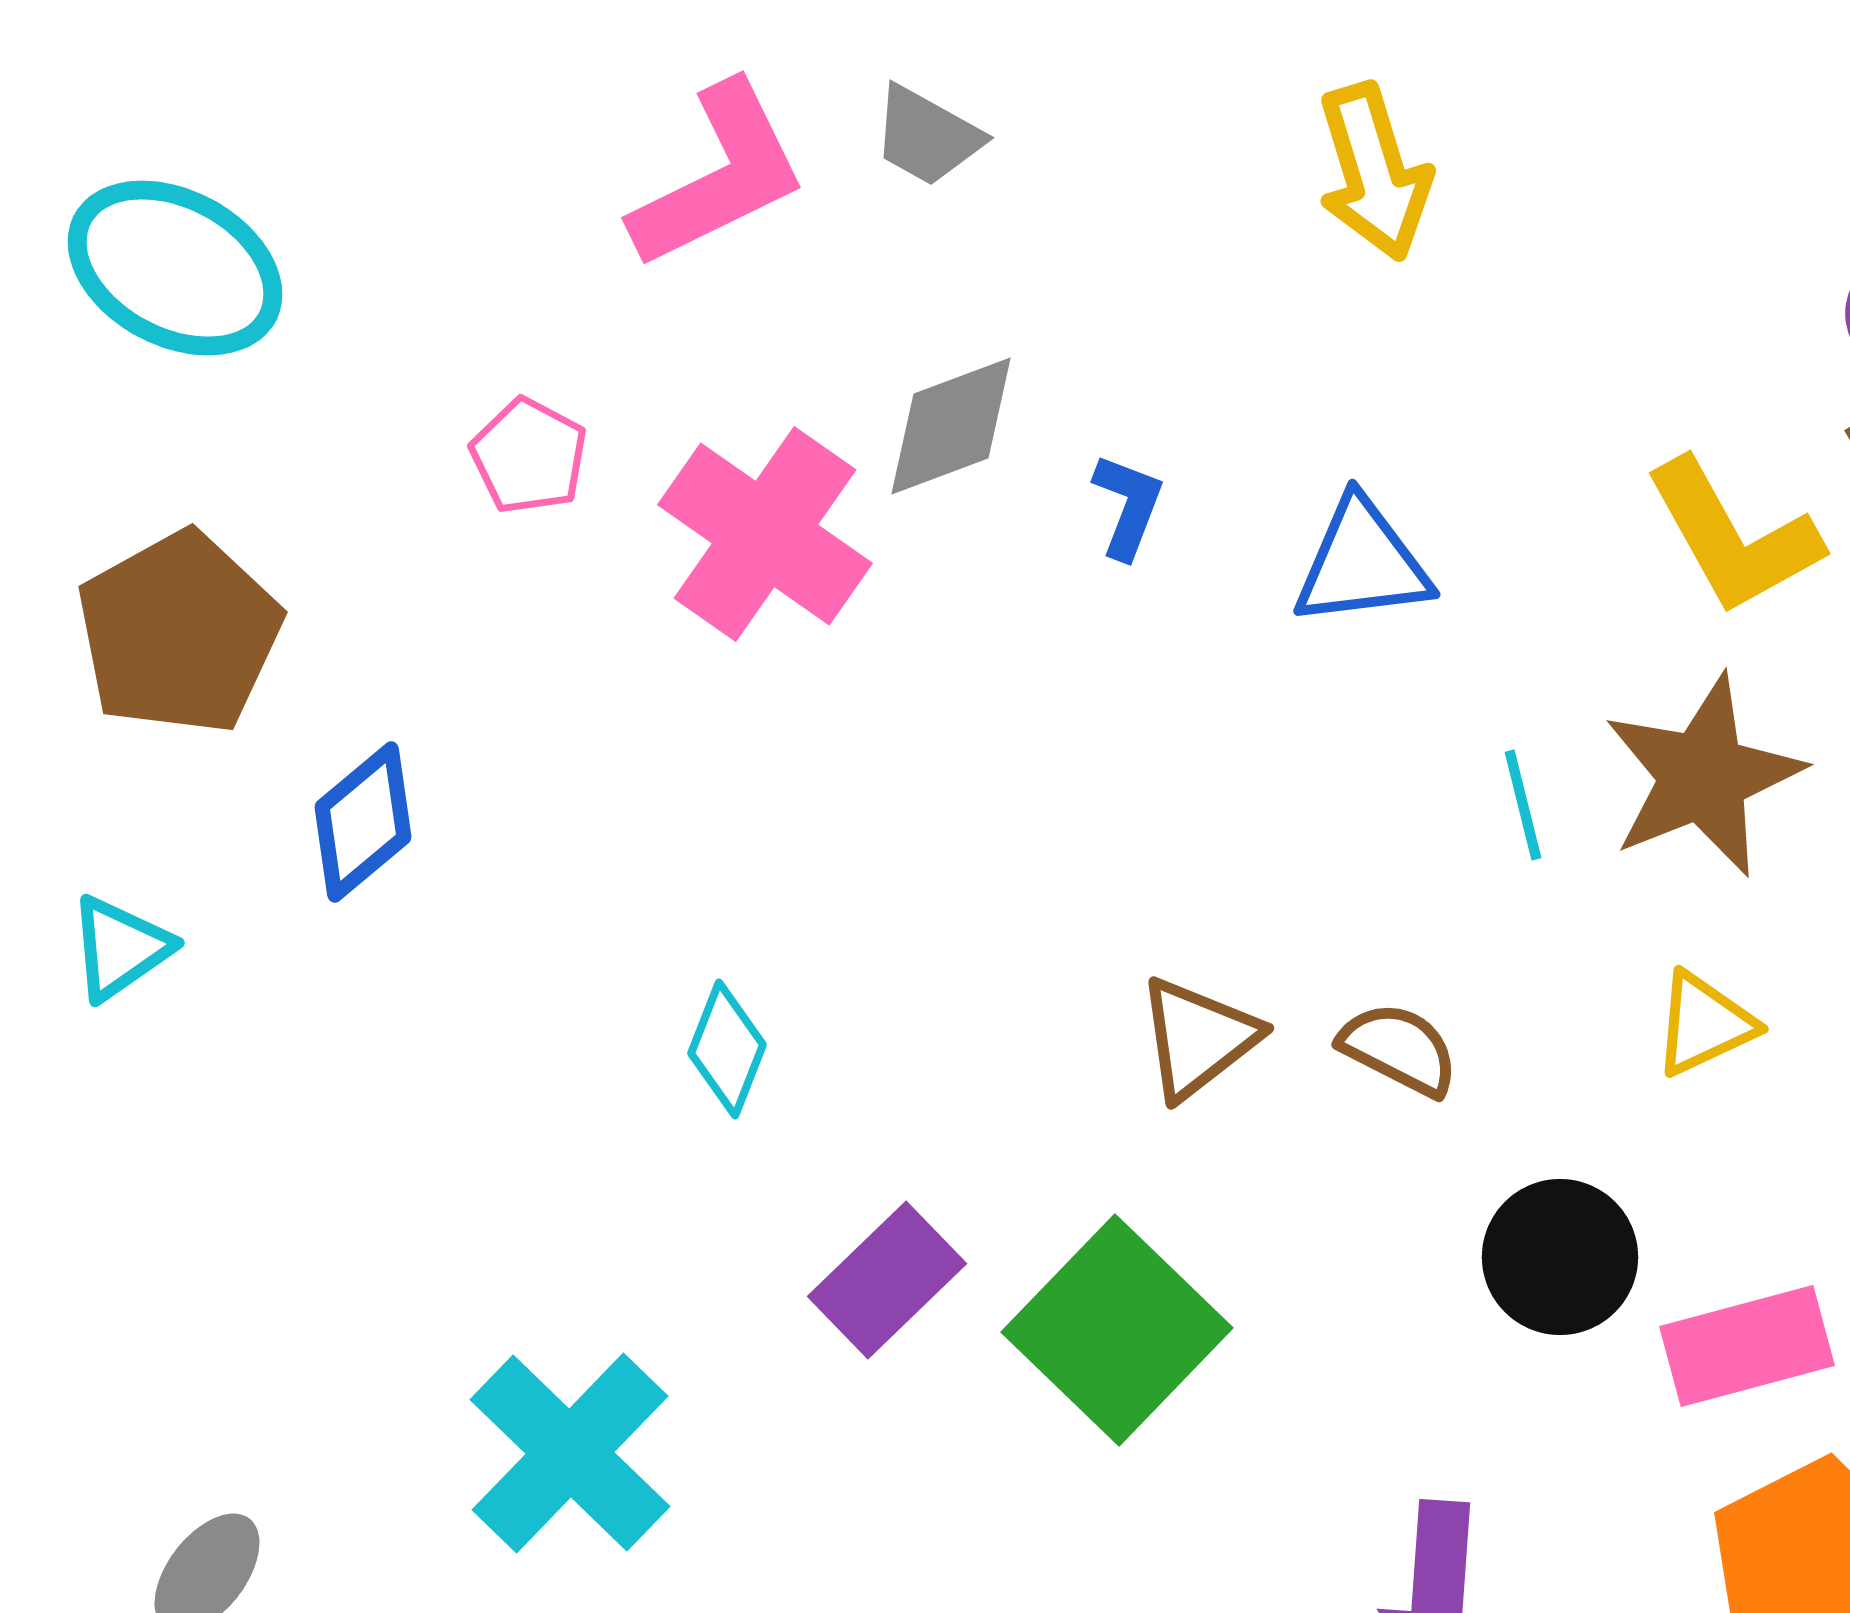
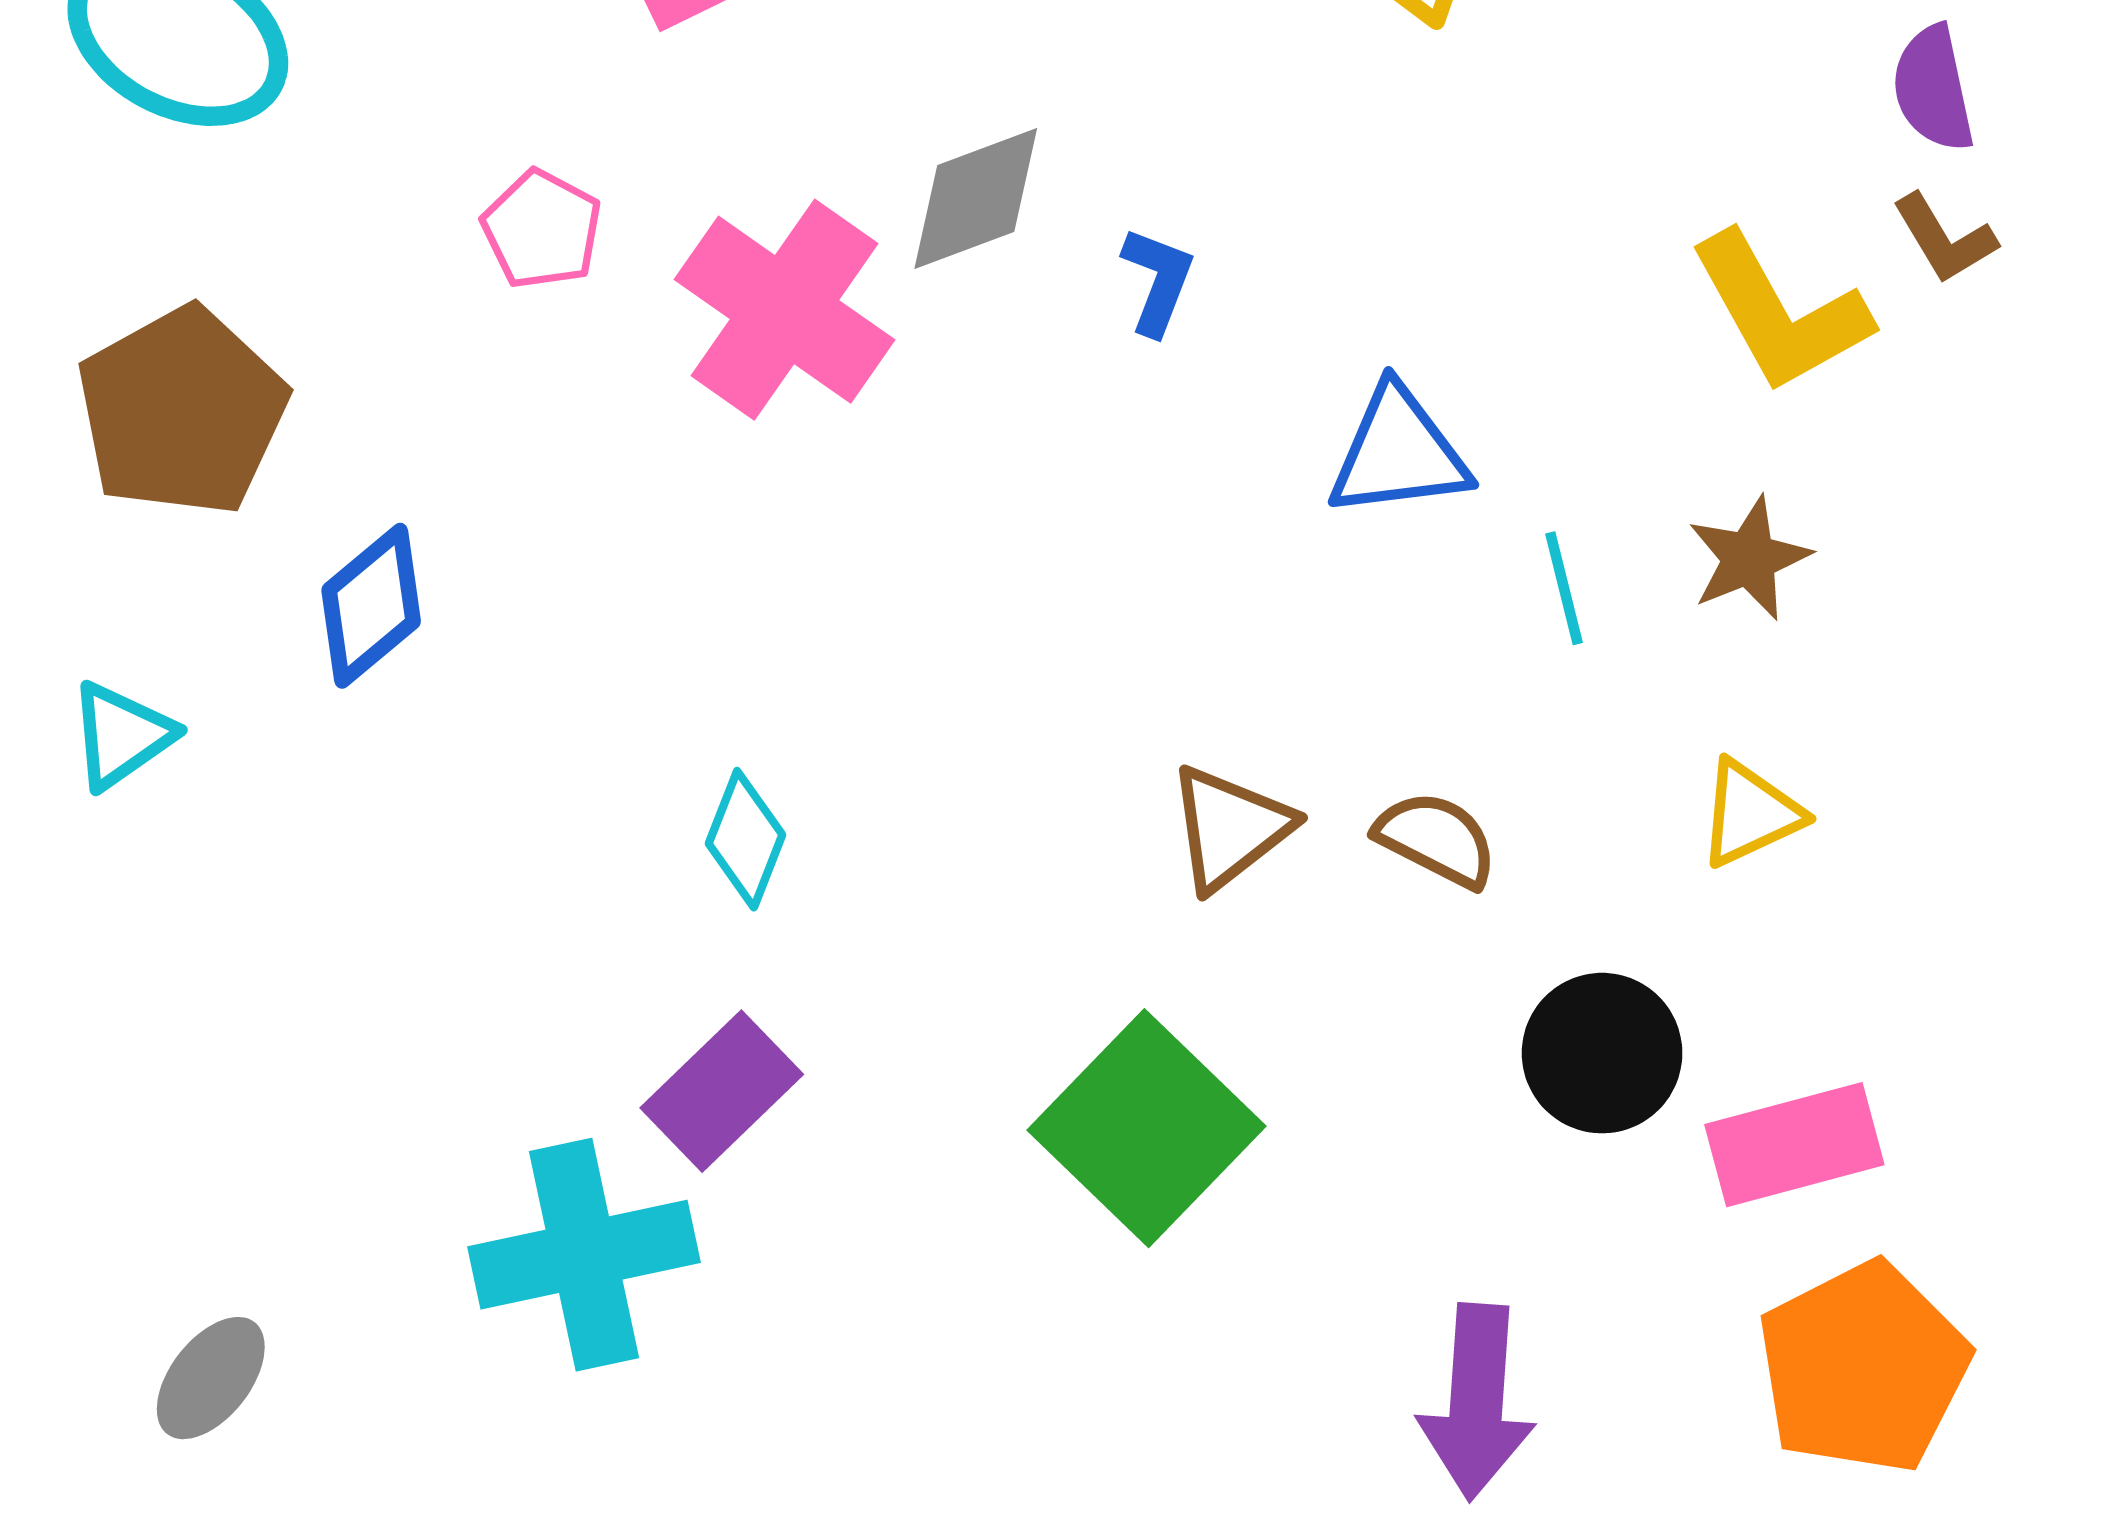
blue triangle: (1362, 563) -> (1398, 453), moved
brown star: (1703, 776) -> (1749, 558), size x0.6
purple rectangle: (887, 1280) -> (722, 1091), moved
cyan cross: (570, 1453) -> (584, 1255), turned 34

